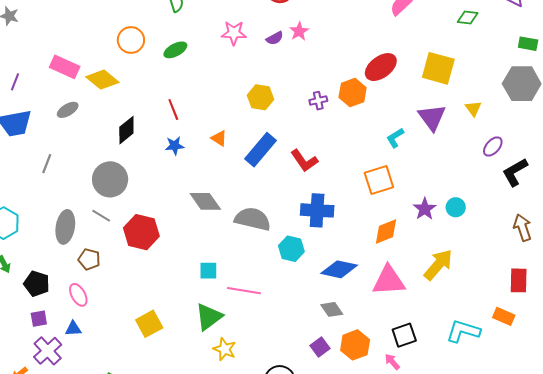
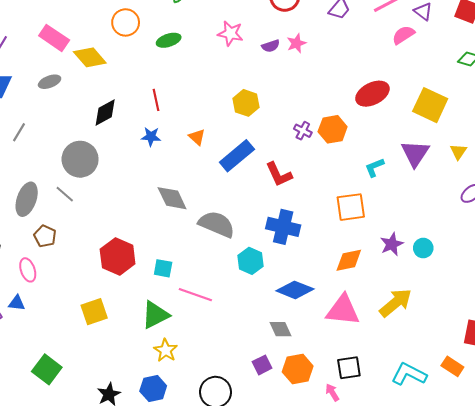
orange hexagon: (353, 92) -> (333, 129), moved
purple cross: (318, 101) -> (303, 131), moved, turned 30
red hexagon: (141, 232) -> (118, 257), moved

